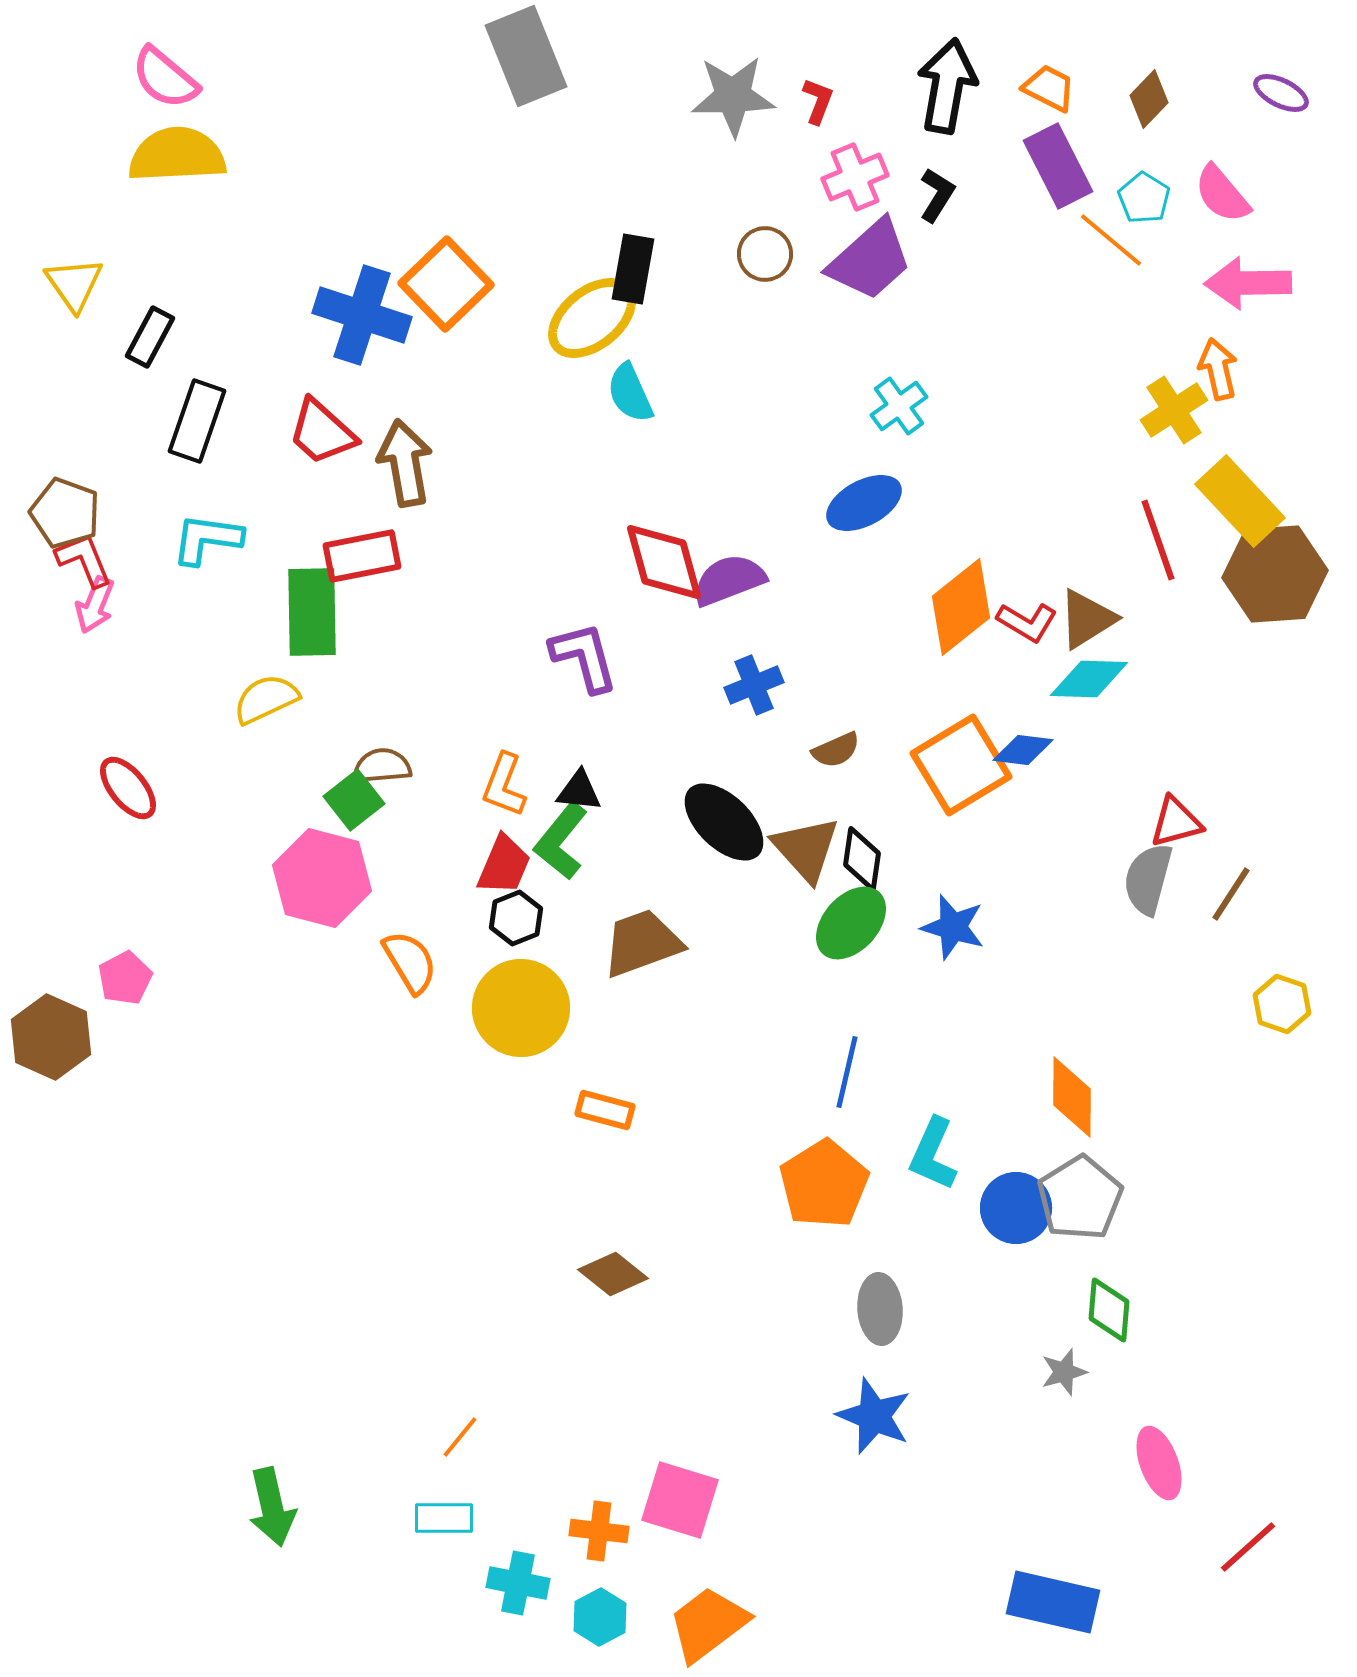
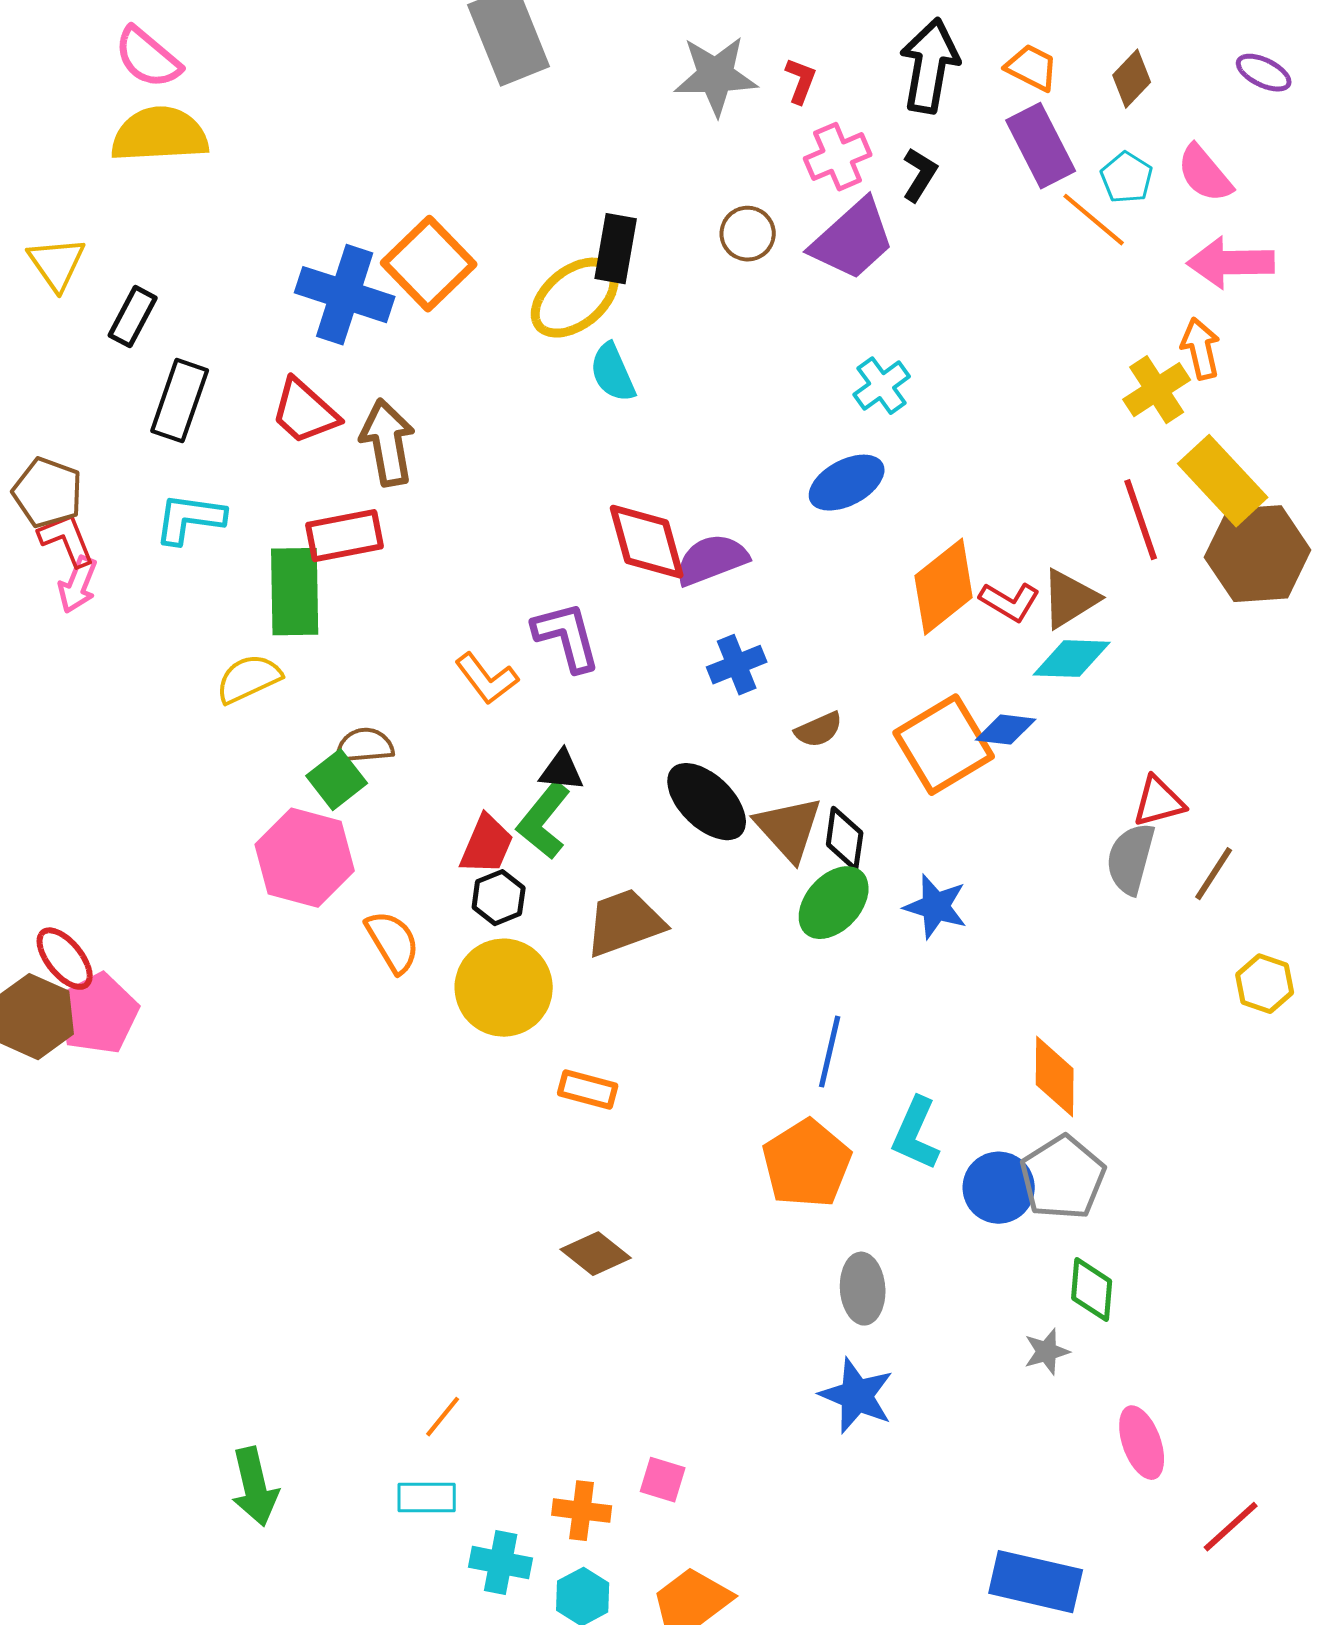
orange L-shape: (504, 785) -> (487, 679), moved, turned -58
red ellipse: (128, 788) -> (65, 959), moved
pink pentagon: (125, 978) -> (98, 1014), moved, size x1.5
pink square: (680, 1500) -> (663, 1480), size x0.6

